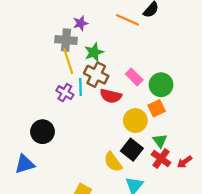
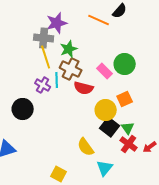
purple star: (81, 23) -> (57, 23), size x1.5
green circle: (161, 85) -> (125, 64), moved
black circle: (42, 132) -> (23, 109), moved
black square: (132, 150) -> (110, 127), moved

